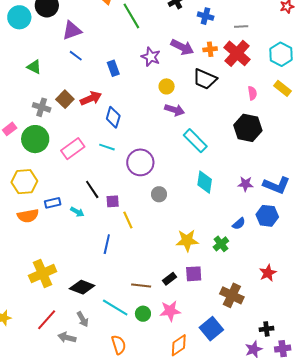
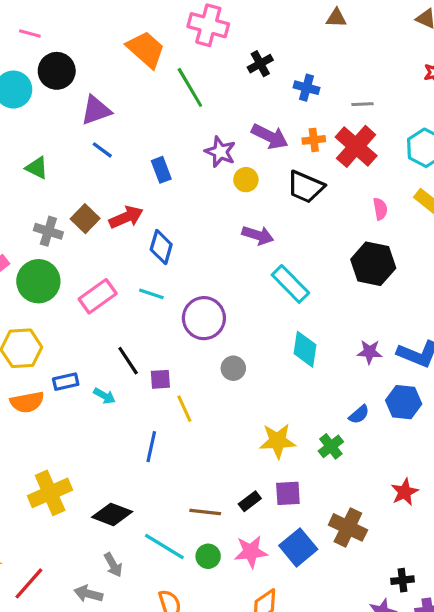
yellow circle: (167, 86) -> (246, 180), moved
red line: (47, 320) -> (29, 583), moved
blue square: (211, 329) -> (298, 547), moved

